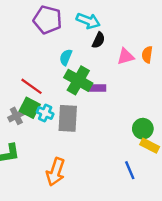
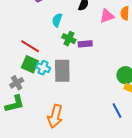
green cross: (78, 80) -> (69, 39), size x0.6
gray cross: (16, 116) -> (17, 83), moved

